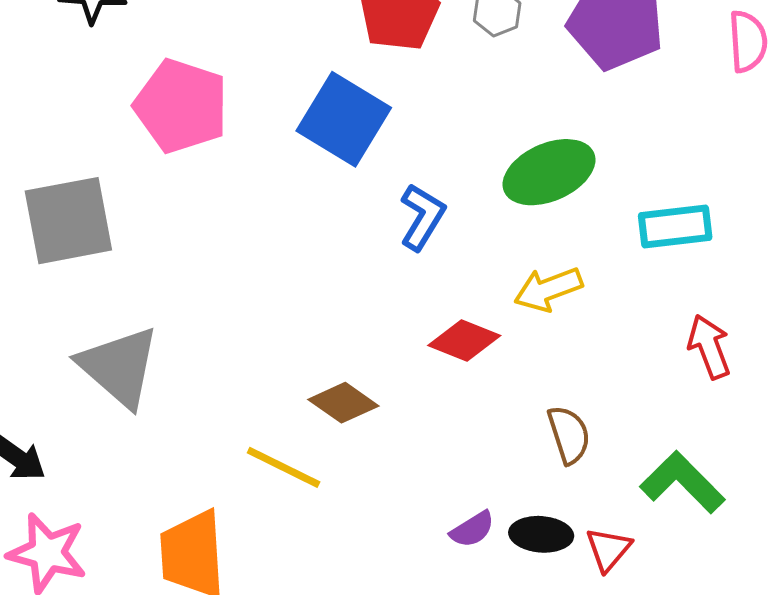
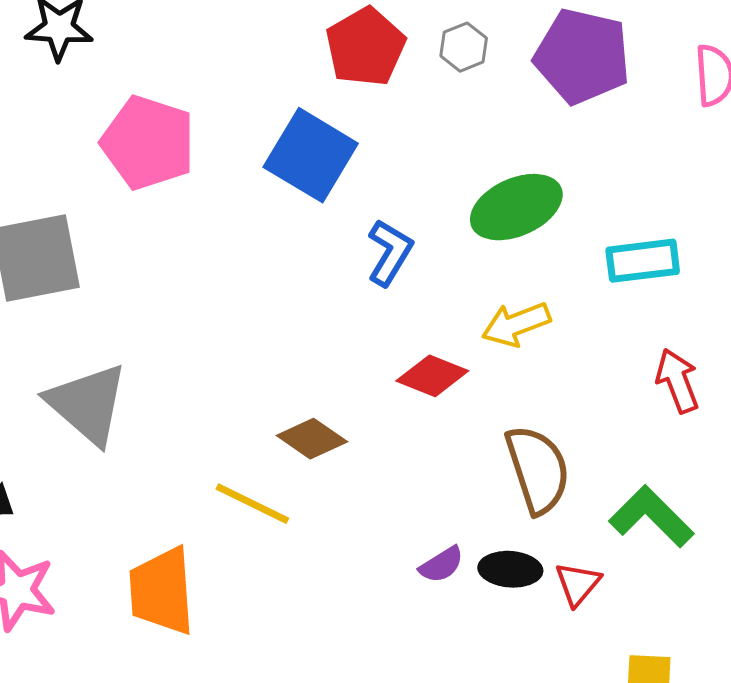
brown semicircle: (569, 435) -> (538, 470), size x1.5

